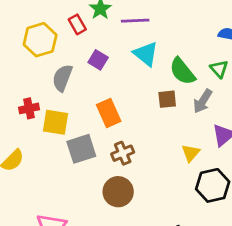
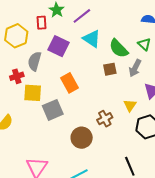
purple line: (135, 21) -> (82, 16), turned -30
red rectangle: (77, 24) -> (41, 23), turned 32
purple square: (98, 60) -> (58, 46), size x1.5
red cross: (29, 108) -> (17, 76), moved
brown cross: (123, 153) -> (105, 119), moved

